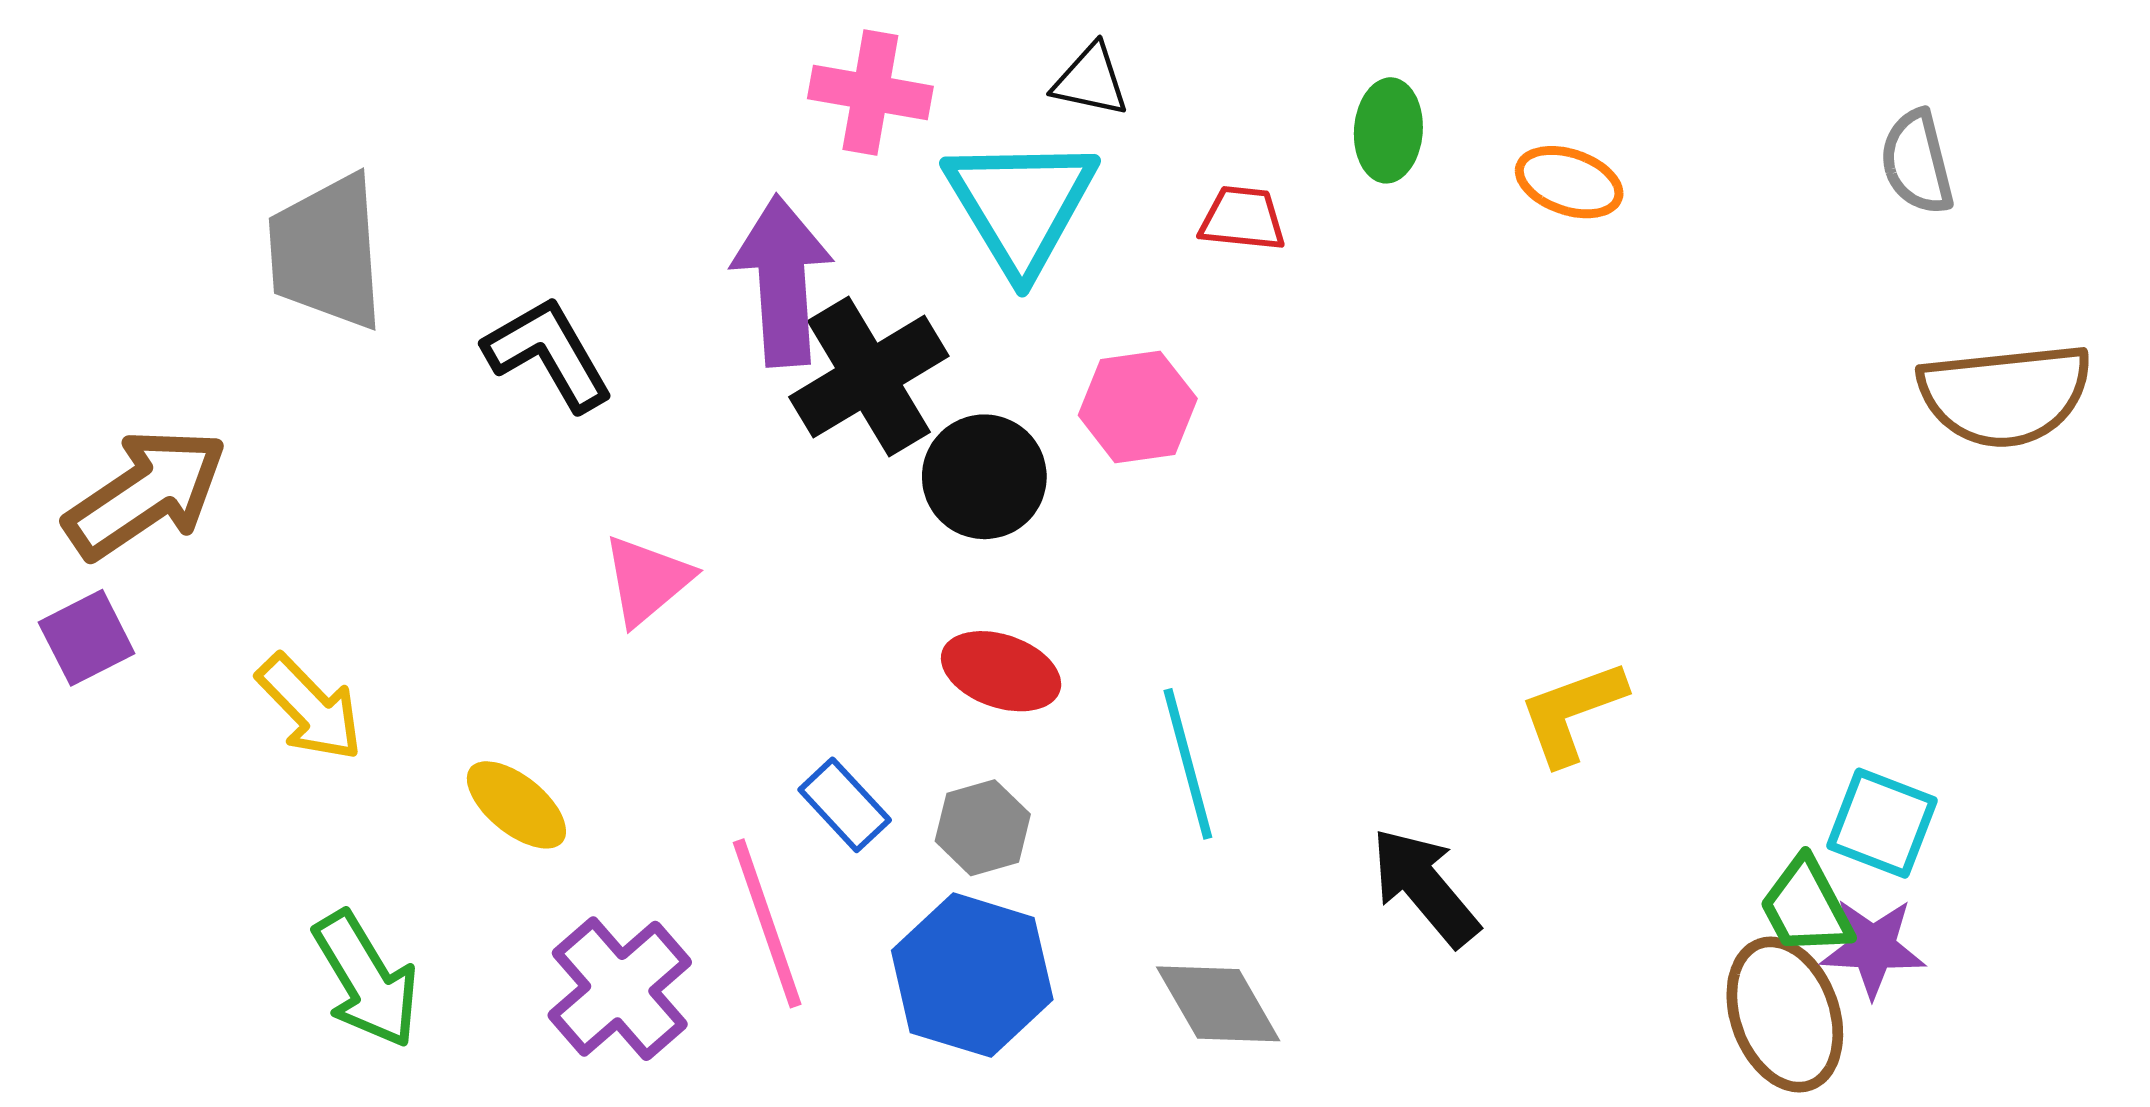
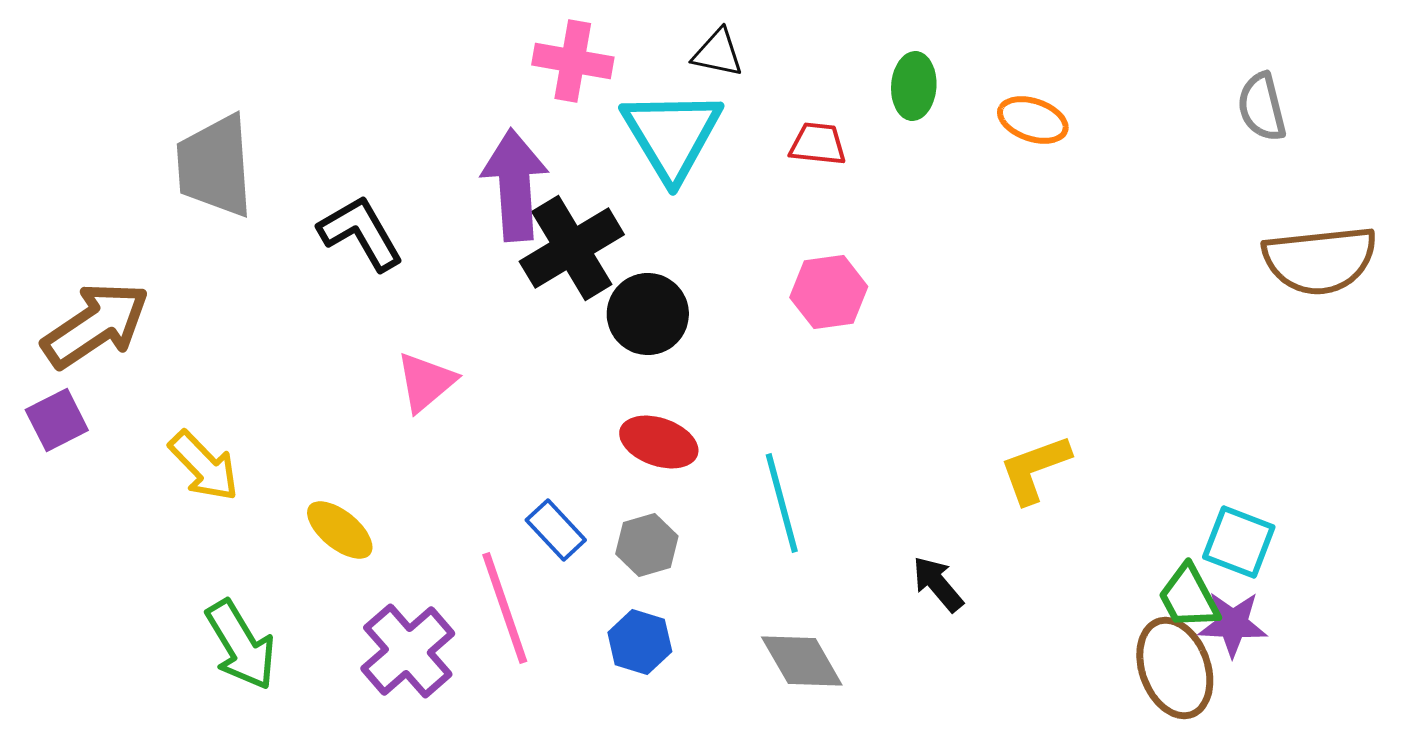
pink hexagon: (1138, 407) -> (829, 292), moved
black arrow: (1425, 887) -> (938, 584), size x0.7
blue hexagon: (972, 975) -> (640, 642), size x0.6

